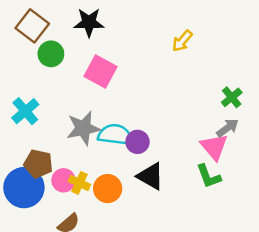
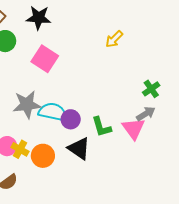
green L-shape: (209, 176) -> (101, 127), moved

